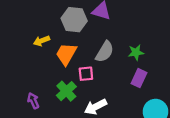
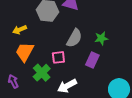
orange trapezoid: (66, 54) -> (25, 52), moved
purple rectangle: (139, 78) -> (92, 60), moved

